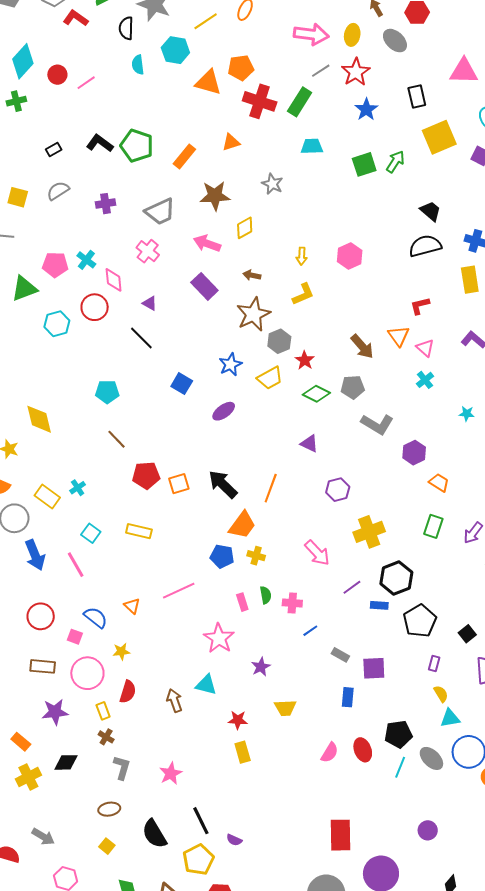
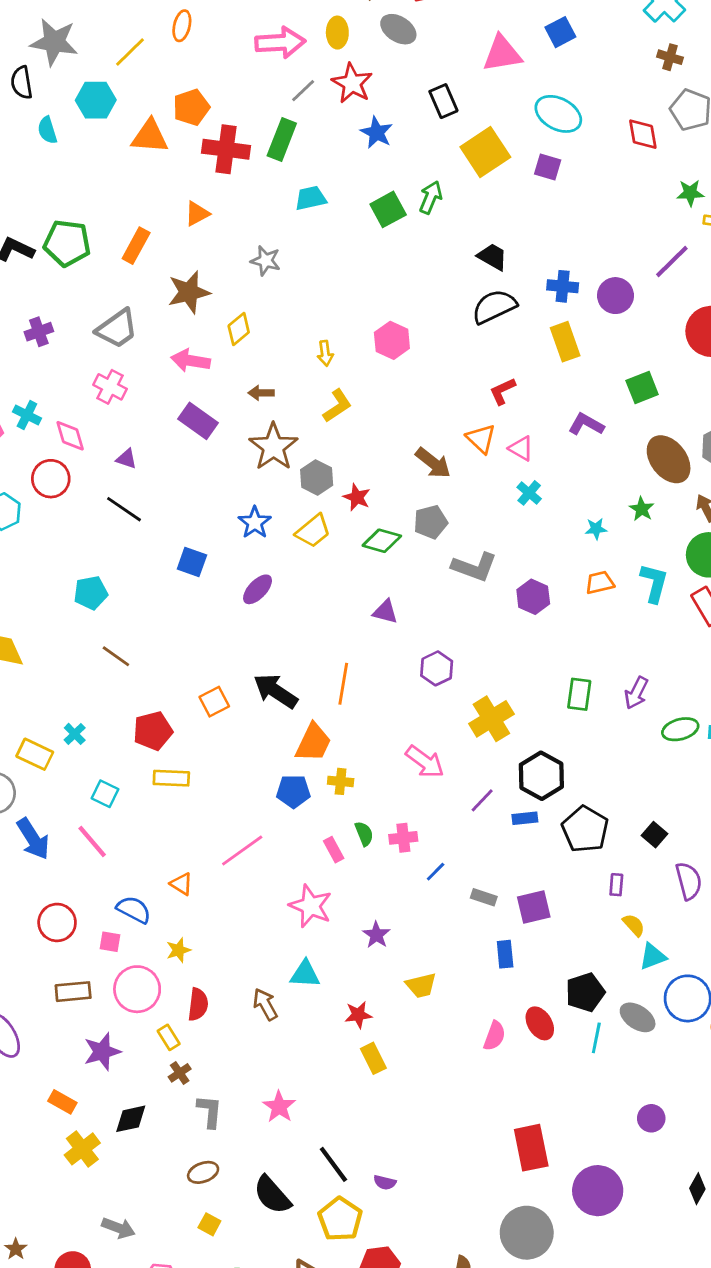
red pentagon: (146, 475) -> (153, 731), moved
orange trapezoid: (439, 483) -> (600, 583), moved, turned -35
brown cross: (106, 737) -> (180, 1073), turned 35

